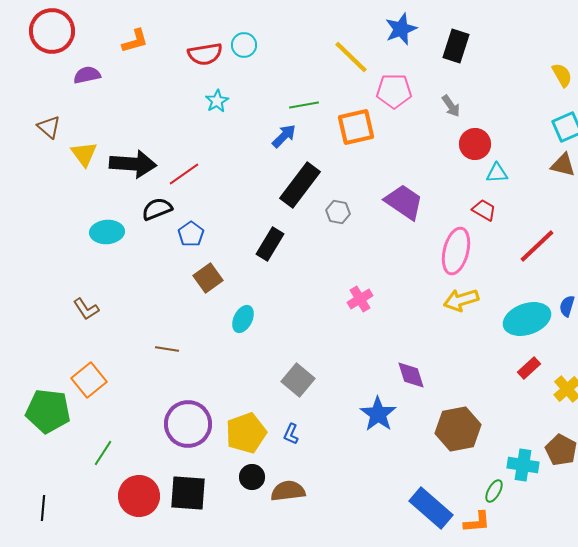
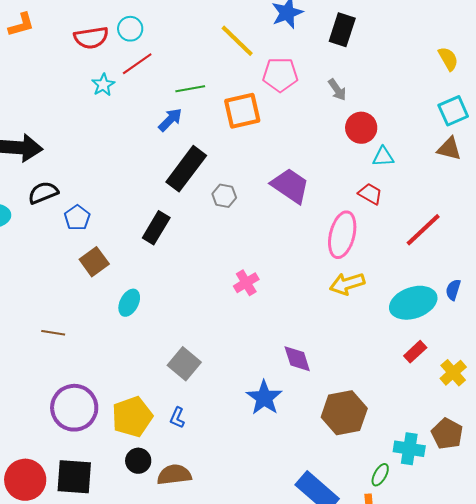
red line: (184, 174) -> (137, 64), moved

